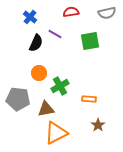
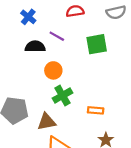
black semicircle: (36, 43) -> (35, 46), turned -114
orange circle: (39, 73) -> (53, 70), moved

